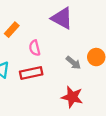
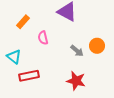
red rectangle: (31, 73) -> (29, 76), moved

